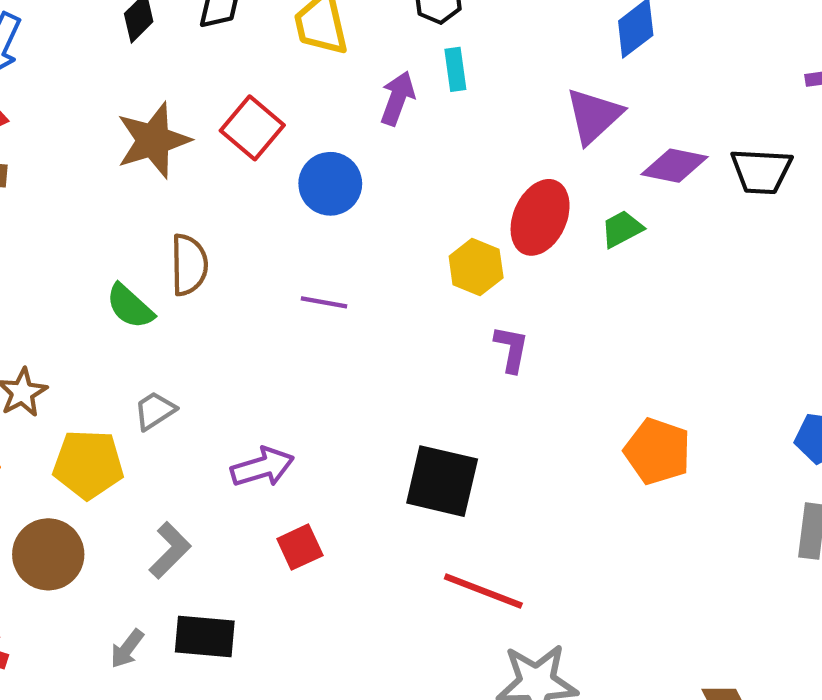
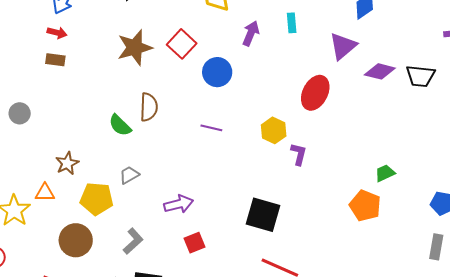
cyan rectangle: (455, 69) -> (292, 23), moved
green trapezoid: (622, 229) -> (385, 173), moved
yellow hexagon: (476, 267) -> (274, 130), moved

